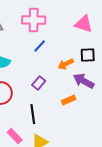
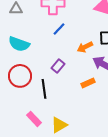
black line: (33, 114) -> (44, 89), moved

